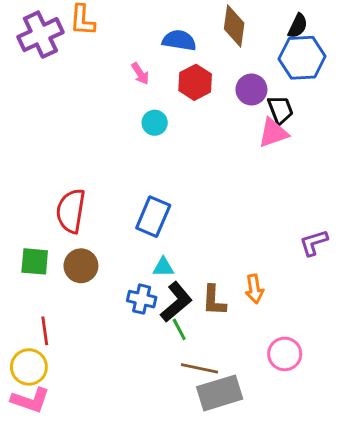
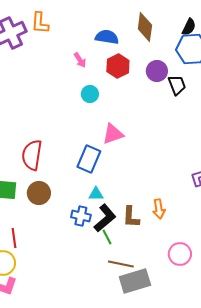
pink triangle: (273, 133) -> (113, 134), moved

